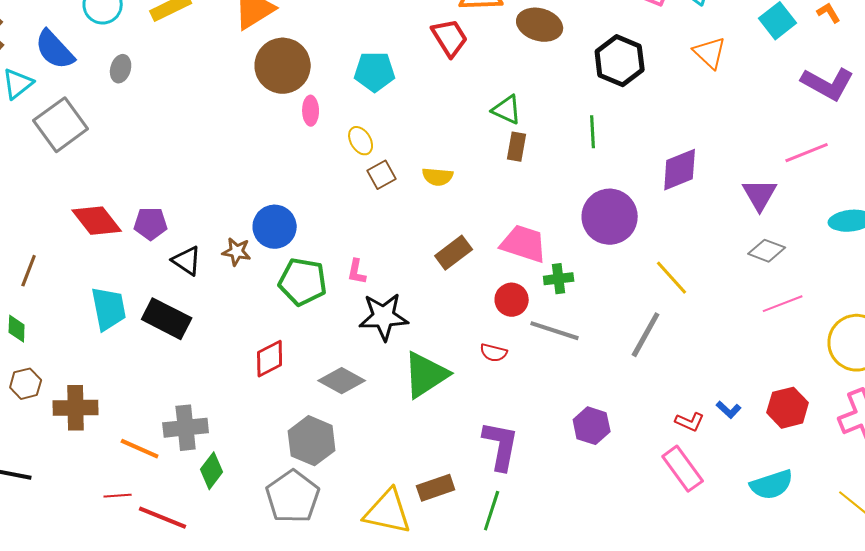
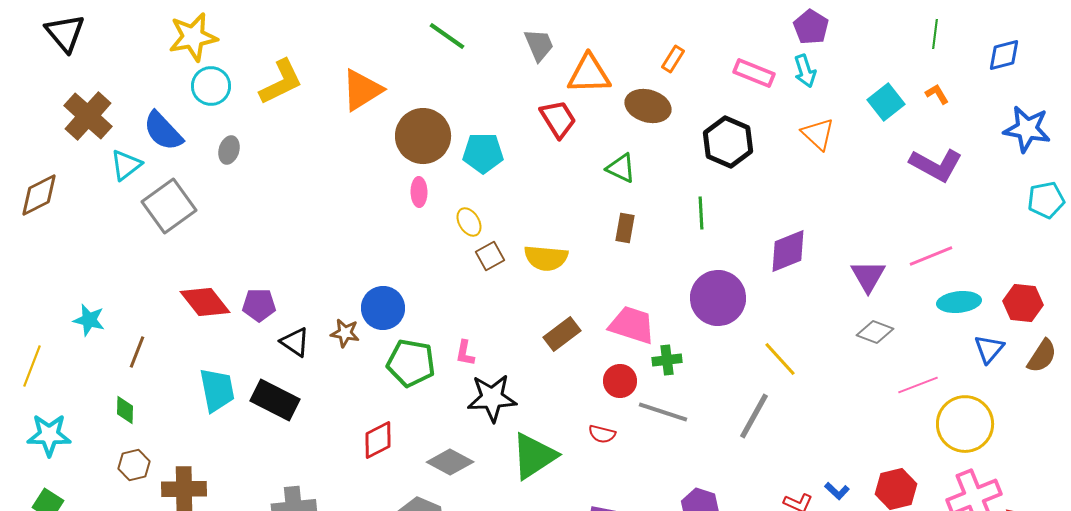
brown circle: (283, 66) -> (423, 136), moved
green triangle: (507, 110) -> (621, 168), moved
pink line: (807, 153) -> (931, 256), moved
yellow semicircle: (438, 177) -> (546, 258), size x1.4
pink line: (783, 304) -> (918, 385), moved

